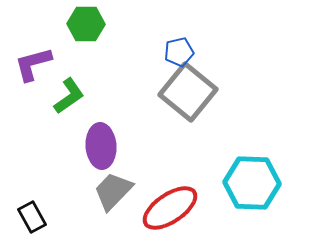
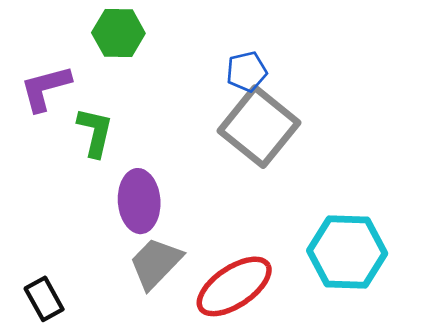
green L-shape: (69, 96) -> (95, 132), turned -42

